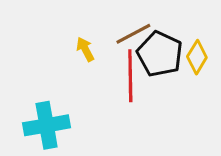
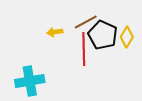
yellow arrow: (85, 49) -> (55, 32), turned -70

